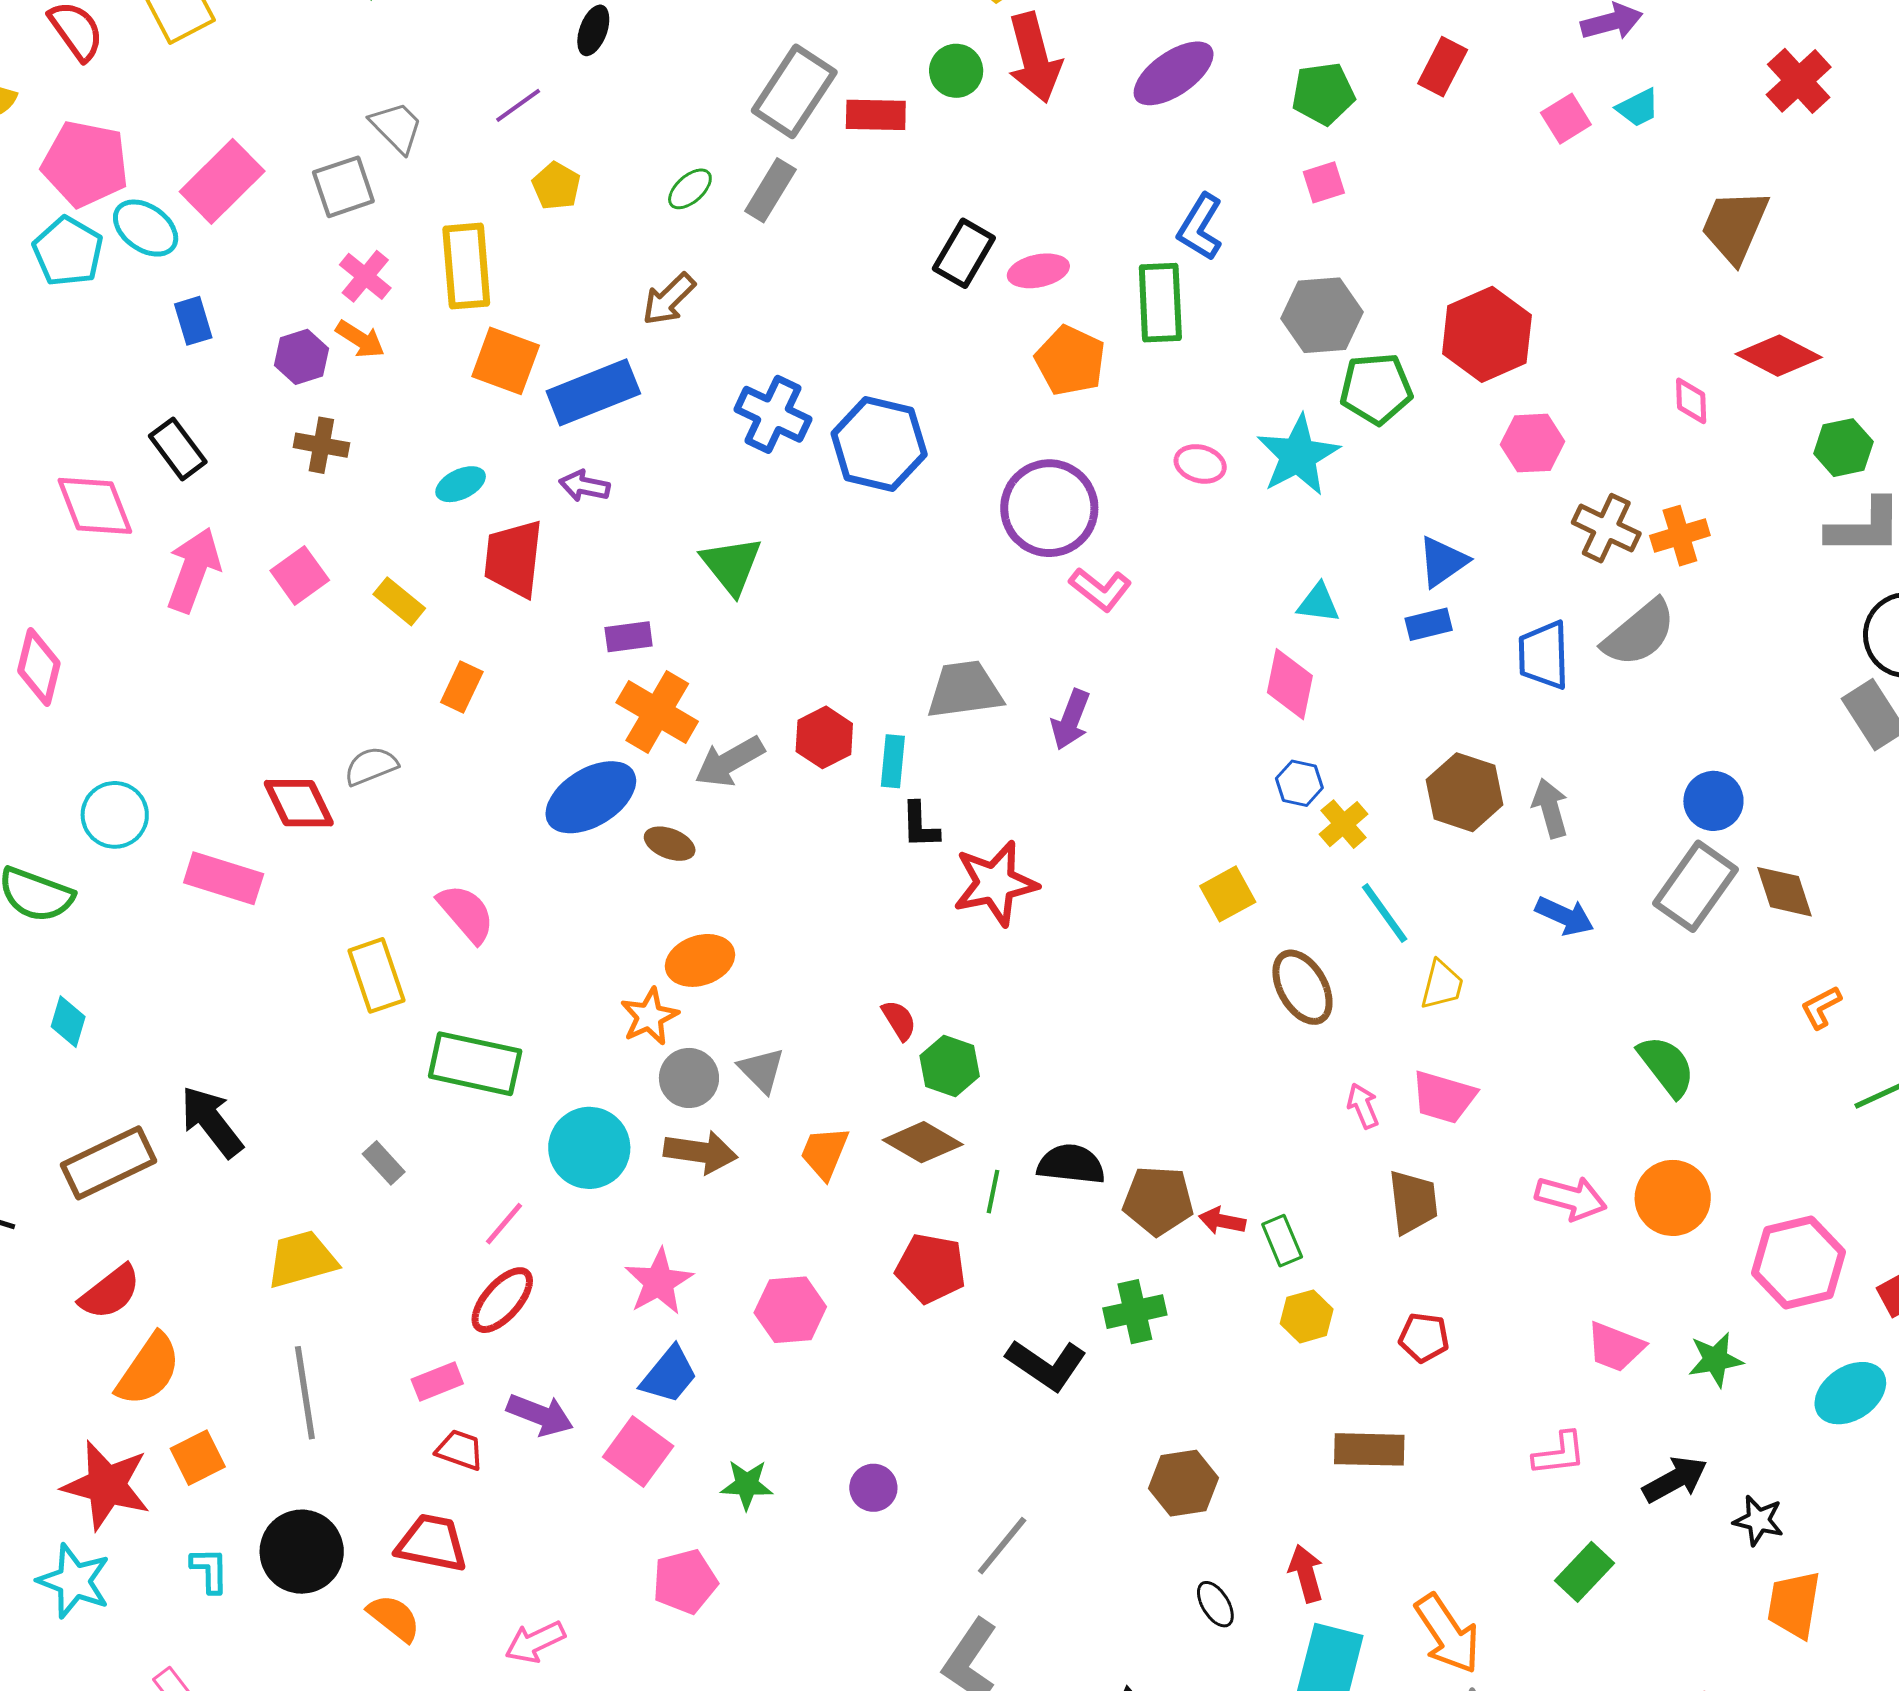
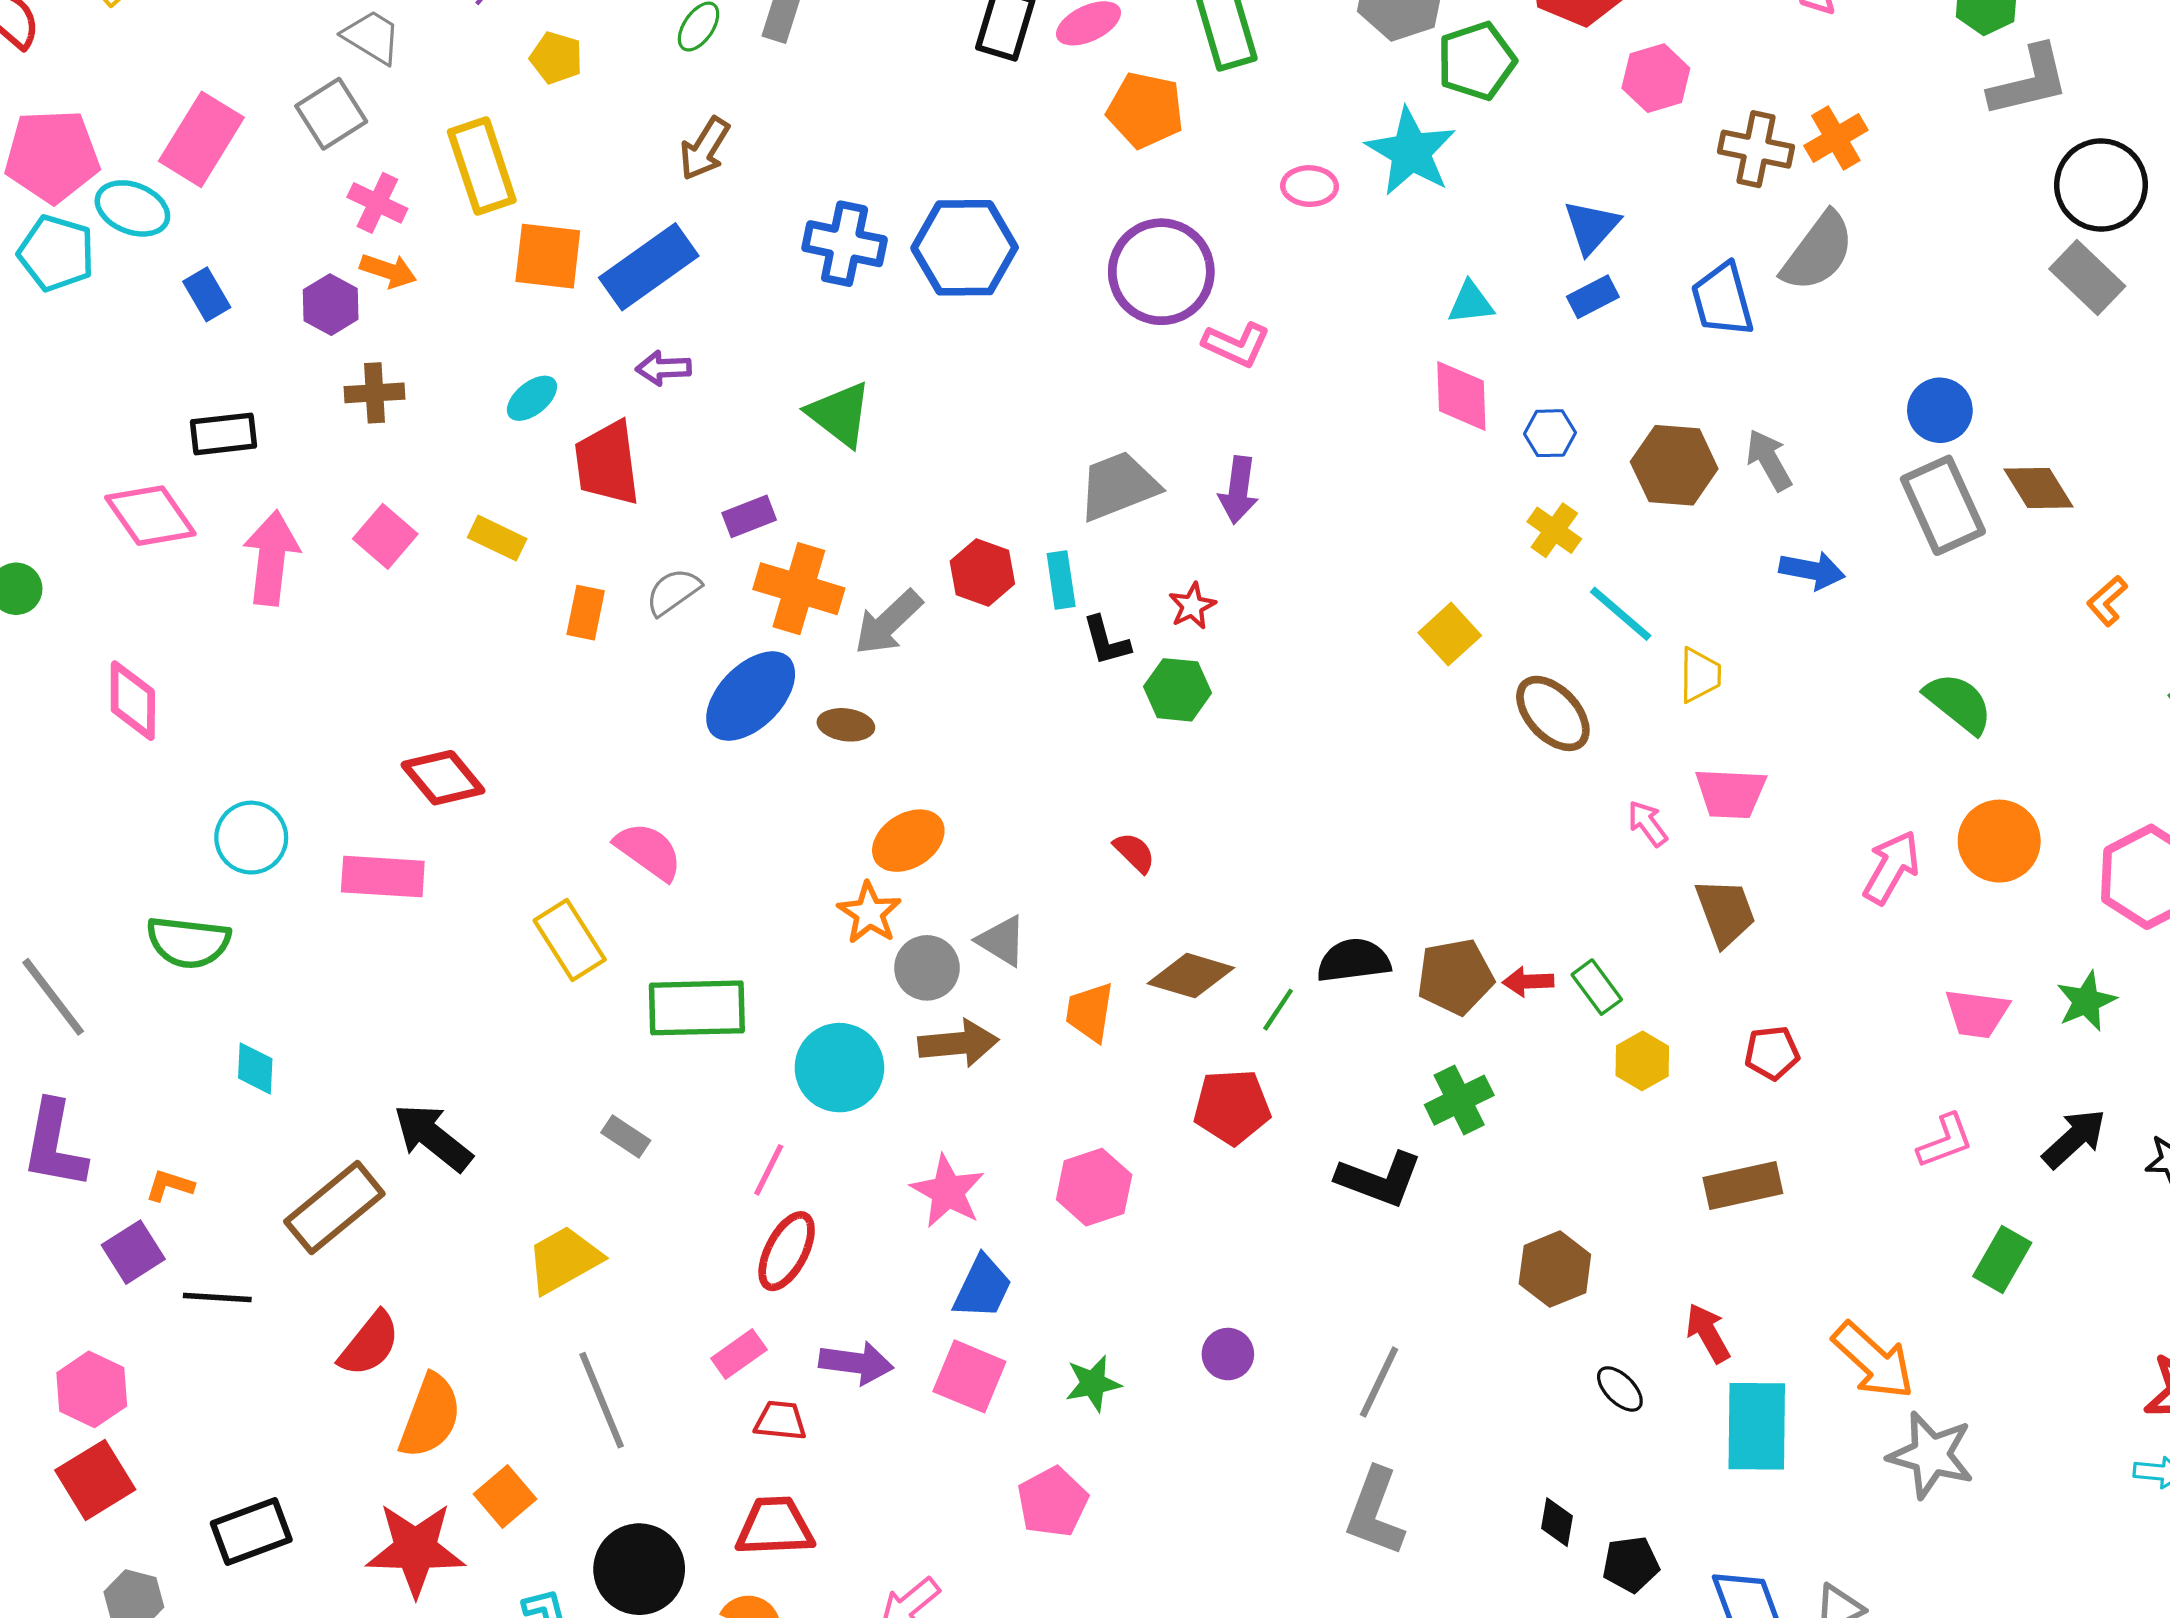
black rectangle: (178, 449) -> (223, 434), turned -46
gray semicircle: (371, 766) -> (673, 592), moved
blue hexagon: (1299, 783) -> (1550, 433), moved
red star: (995, 883) -> (1192, 606), moved, size x0.5
gray rectangle: (1695, 886) -> (1943, 505), turned -46
green hexagon: (950, 1066) -> (1178, 690), moved
green line: (993, 1192) -> (1278, 1010), turned 36
pink arrow: (1571, 1198) -> (1891, 867), turned -62

